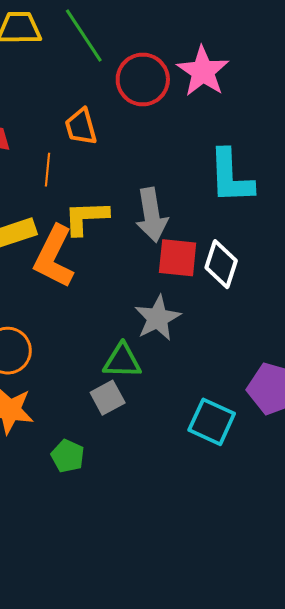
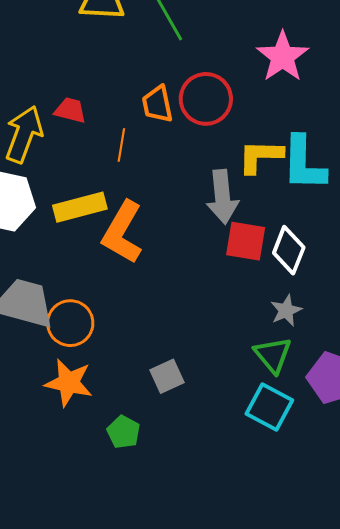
red circle: (143, 80) -> (206, 99), moved
yellow L-shape: (86, 218) -> (260, 156), moved
gray star: (158, 318) -> (286, 310), moved, size x0.7
green triangle: (122, 361) -> (273, 355), moved, turned 45

